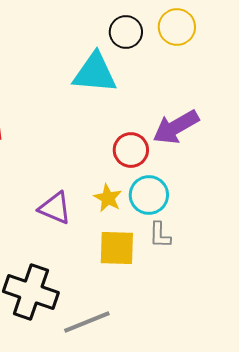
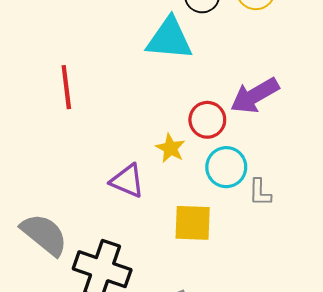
yellow star: (108, 198) -> (170, 148), moved
gray L-shape: (160, 235) -> (260, 192), moved

